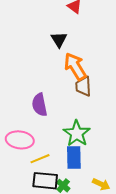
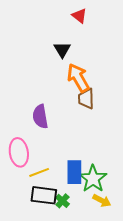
green star: (77, 133) -> (93, 179), moved
pink ellipse: (20, 140) -> (19, 152), turned 72

